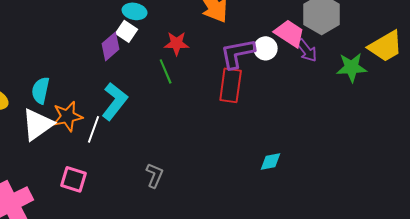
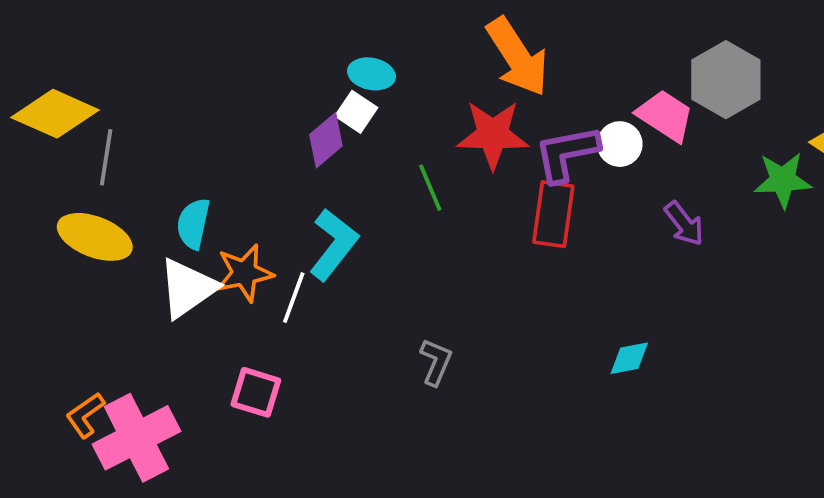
red star: (177, 43) -> (493, 135), moved, size x1.5
purple arrow: (307, 50) -> (684, 224), moved
gray L-shape: (155, 175) -> (436, 362), moved

